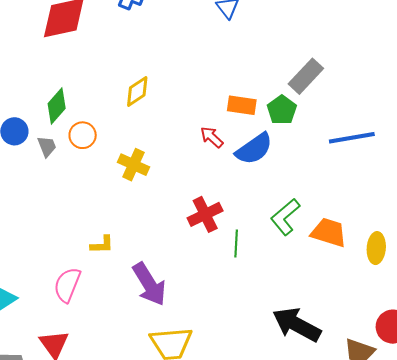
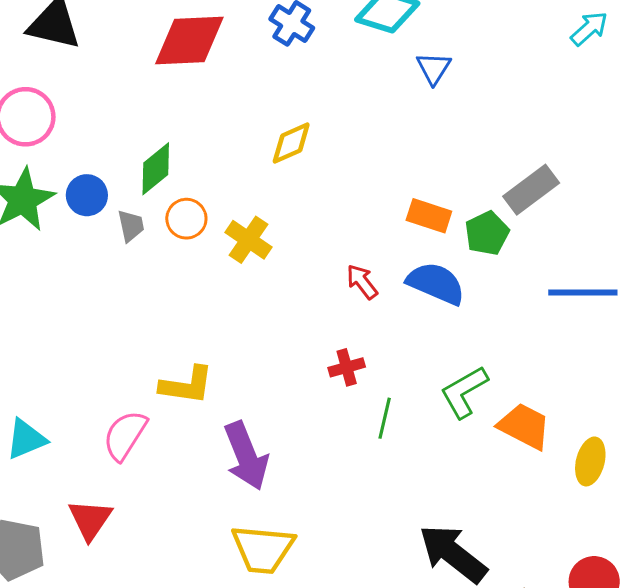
yellow diamond: (137, 91) -> (291, 143), moved
red arrow: (212, 137) -> (362, 282), moved
blue semicircle: (254, 149) -> (436, 283), turned -132
yellow cross: (134, 165) -> (248, 240), moved
red cross: (205, 214) -> (347, 367), size x0.7
yellow L-shape: (102, 245) -> (187, 385), size x1.5

